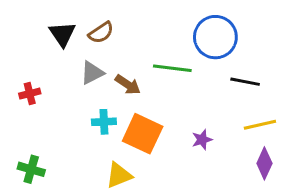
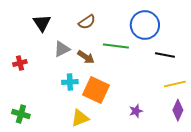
brown semicircle: (101, 33) -> (87, 22), moved
purple star: (202, 140) -> (136, 111), moved

